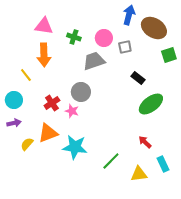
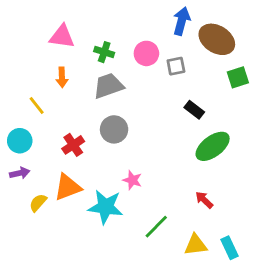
orange arrow: (44, 55) -> (62, 77), size x0.6
gray trapezoid: (94, 61) -> (108, 86), moved
pink star: (72, 111) -> (132, 180), moved
cyan rectangle: (163, 164) -> (229, 248), moved

